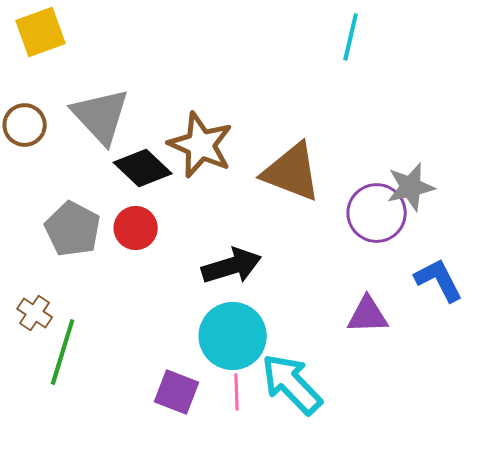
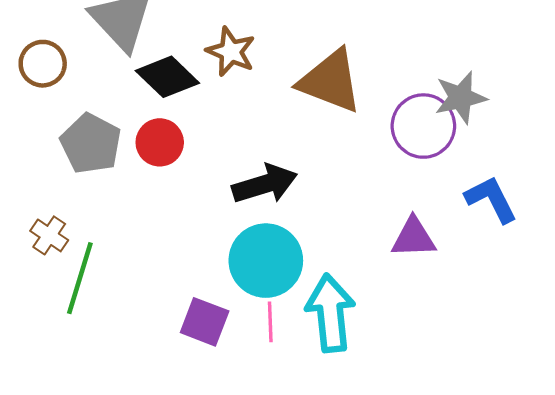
brown circle: (25, 125) -> (43, 64), moved
brown star: (201, 145) -> (231, 52), size x0.7
cyan arrow: (292, 384) -> (330, 313), turned 38

